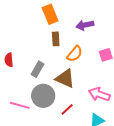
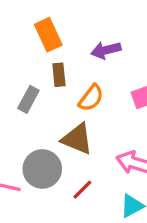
gray rectangle: (38, 69) -> (28, 99), moved

